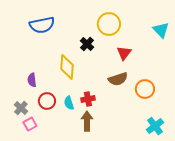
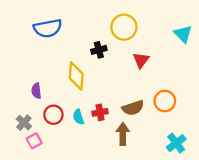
black cross: (87, 44) -> (99, 50), turned 32
brown semicircle: (118, 79) -> (133, 108), moved
brown arrow: (87, 121) -> (123, 134), moved

